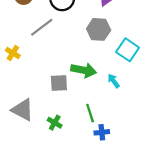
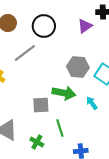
gray hexagon: (99, 29) -> (78, 67), moved
green line: (90, 113) -> (60, 128), moved

